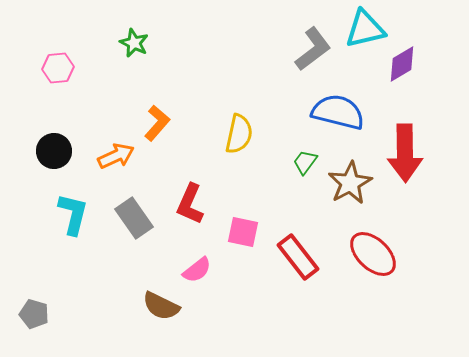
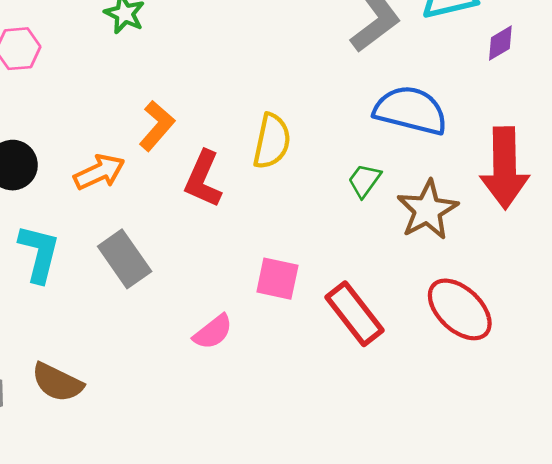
purple diamond: (402, 64) -> (500, 43), size x0.7
red L-shape: (190, 204) -> (203, 179), moved
brown semicircle: (161, 306) -> (57, 382), moved

